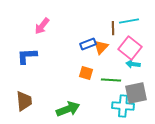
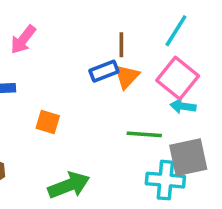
cyan line: (129, 21) -> (176, 31), turned -48
brown line: (113, 28) -> (121, 45), moved
orange square: (86, 73) -> (48, 122), moved

